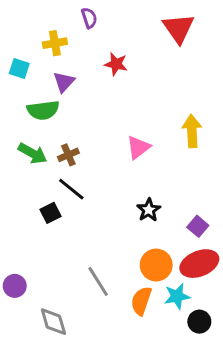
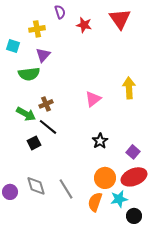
red star: (116, 64) -> (84, 25), moved
green arrow: (33, 153) -> (26, 114), moved
gray diamond: (53, 322) -> (36, 186), moved

